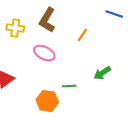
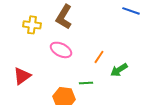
orange line: (82, 35) -> (99, 57), moved

